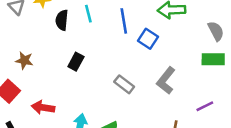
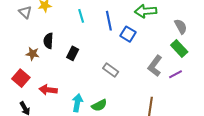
black semicircle: (62, 20) -> (48, 41), moved
green rectangle: (213, 59) -> (179, 48), turned 48
gray L-shape: (166, 81) -> (155, 66), moved
purple line: (205, 106) -> (175, 74), moved

